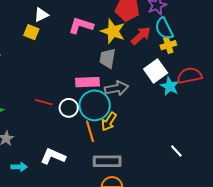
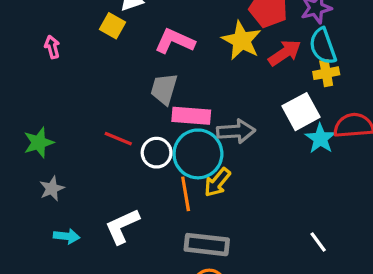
pink L-shape: (81, 26) -> (175, 41), moved
gray trapezoid: (107, 58) -> (164, 89), moved
white L-shape: (53, 156) -> (122, 226), turned -55

